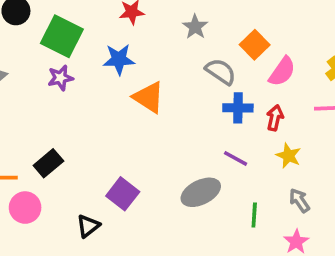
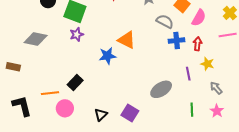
blue star: (119, 59) -> (107, 56), moved
purple line: (236, 158) -> (188, 74), moved, turned 56
purple square: (123, 194) -> (130, 113), moved
green line: (254, 215) -> (192, 110), moved

